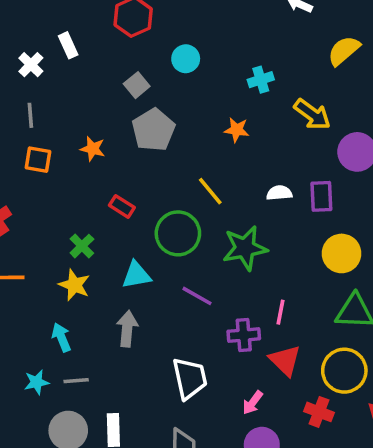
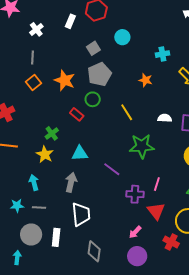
white rectangle: (68, 45) -> (70, 21), moved, turned 40
orange star: (93, 149) -> (65, 80), size x1.5
orange square: (38, 160) -> (34, 82), turned 35
green circle: (178, 233) -> (93, 99), moved, size x0.6
white trapezoid: (190, 378) -> (81, 214), moved

